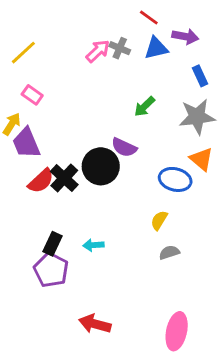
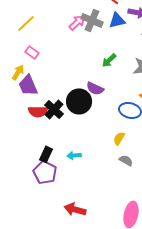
gray cross: (120, 48) -> (92, 20), size x1.5
red semicircle: (41, 181) -> (38, 111), turned 42
gray semicircle: (169, 252) -> (126, 160), turned 48

